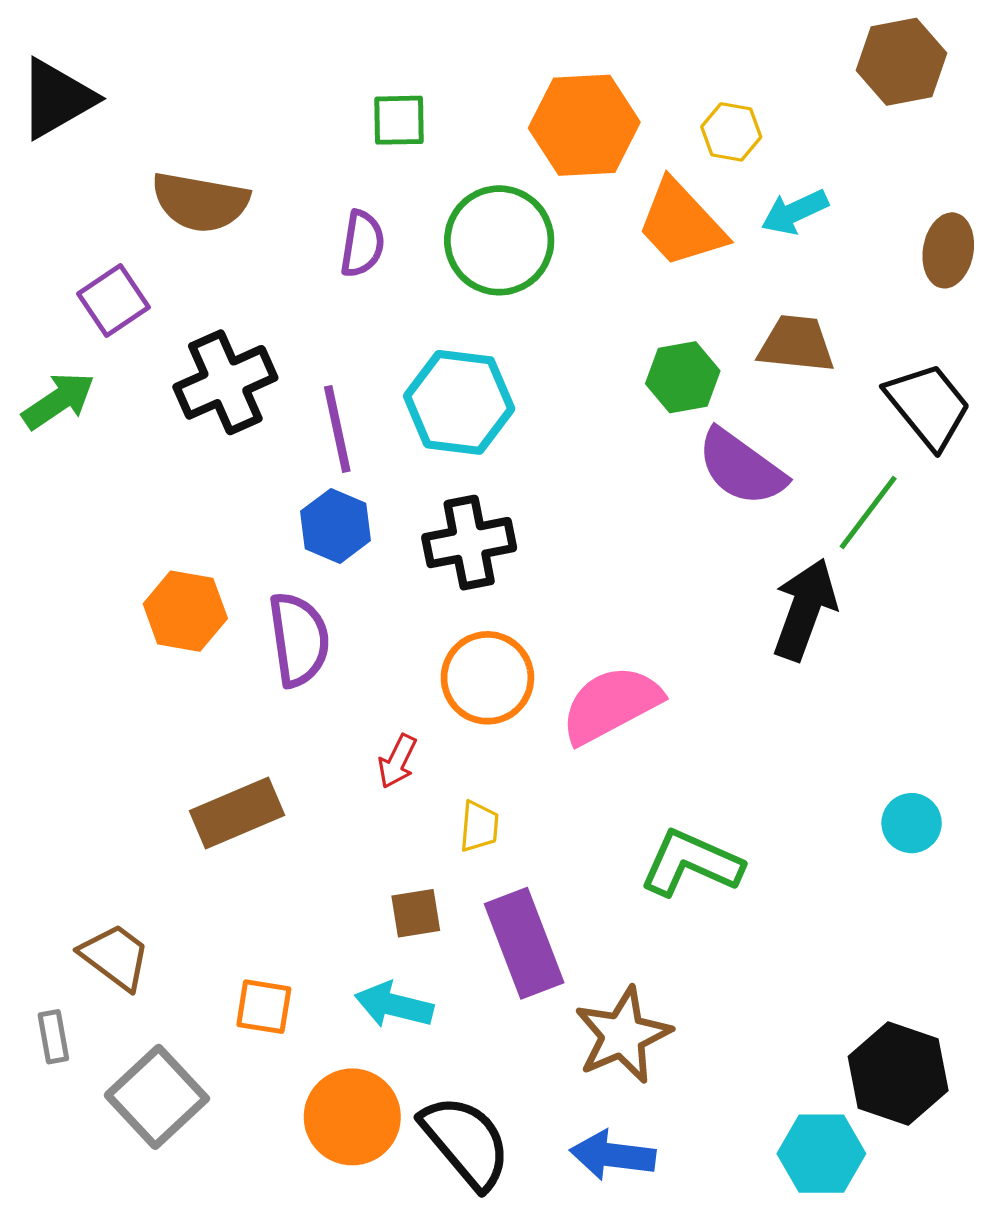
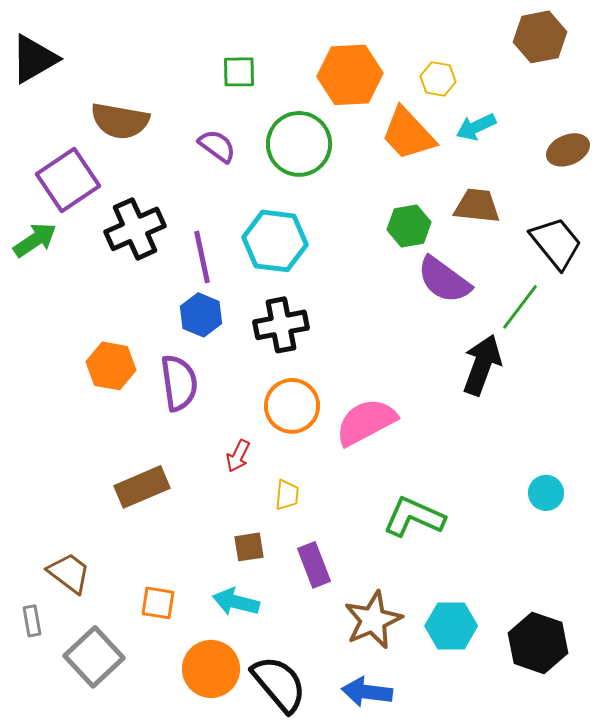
purple semicircle: (362, 244) -> (217, 146), turned -63
brown ellipse: (948, 250) -> (568, 150), turned 57
purple square: (114, 301) -> (68, 180), size x1.5
purple rectangle: (524, 943) -> (314, 565), size x0.7
cyan hexagon: (821, 1154) -> (451, 626), moved

